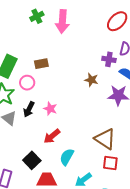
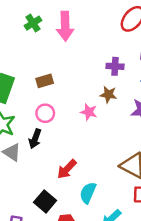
purple cross: (109, 59) -> (115, 66), moved
pink circle: (27, 83) -> (45, 113), moved
pink star: (50, 109) -> (89, 112), moved

